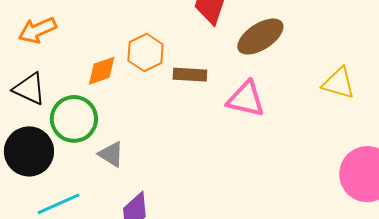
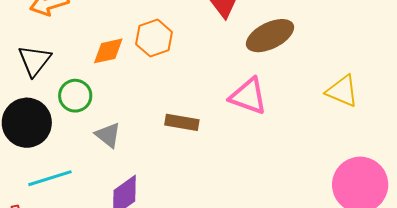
brown rectangle: (190, 75) -> (182, 122), moved
black triangle: (29, 89) -> (34, 61), turned 36
green circle: (74, 119) -> (75, 96), size x0.7

